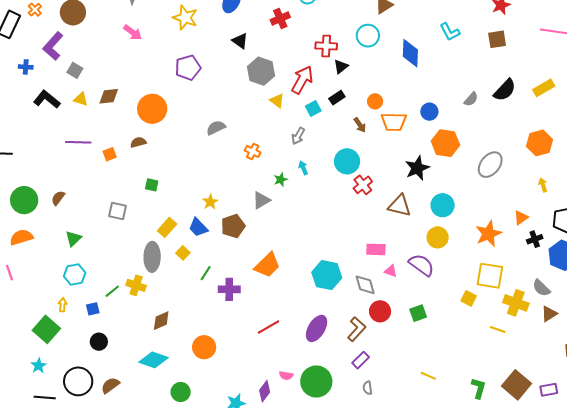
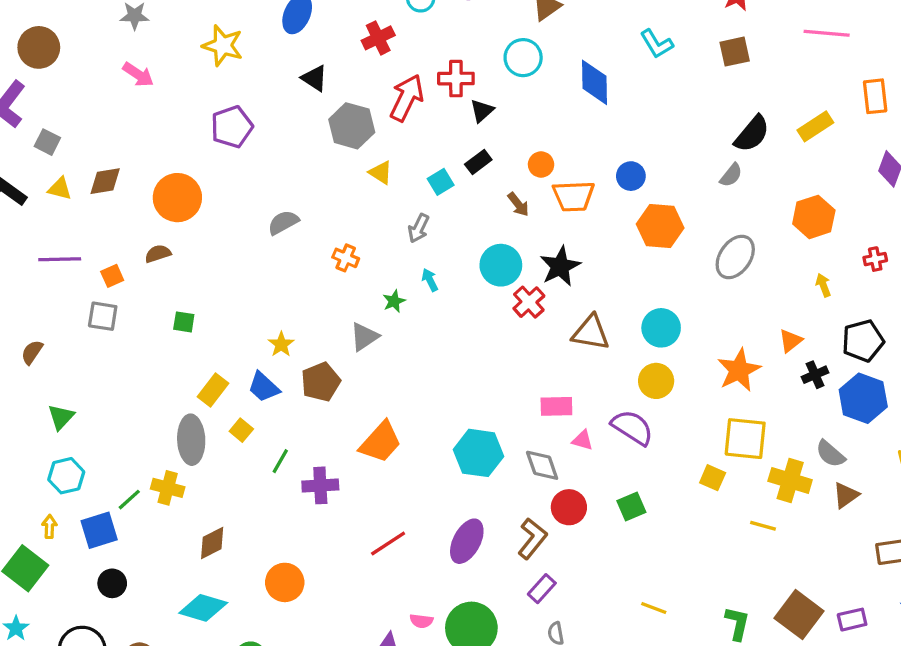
red arrow: (302, 80) -> (407, 98), moved
gray semicircle: (471, 99) -> (731, 175), moved
black star: (417, 168) -> (560, 266), moved
gray square: (118, 211) -> (103, 316), moved
blue square: (93, 309) -> (99, 530), size x1.6

